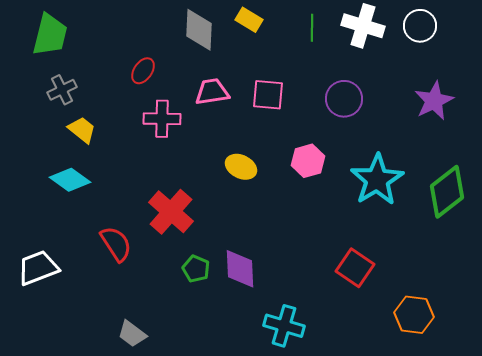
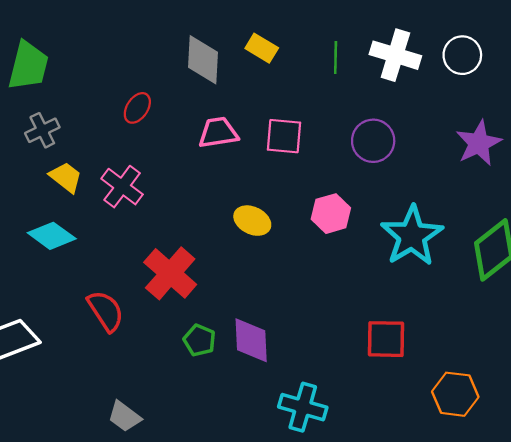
pink cross: (162, 119) -> (122, 187), moved, turned 36
red square: (355, 268) -> (386, 339), turned -33

